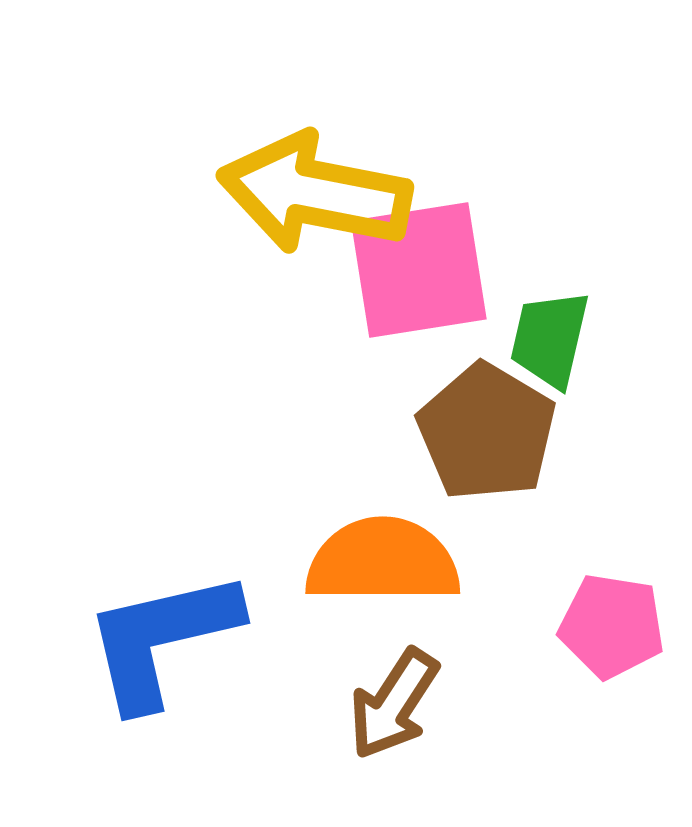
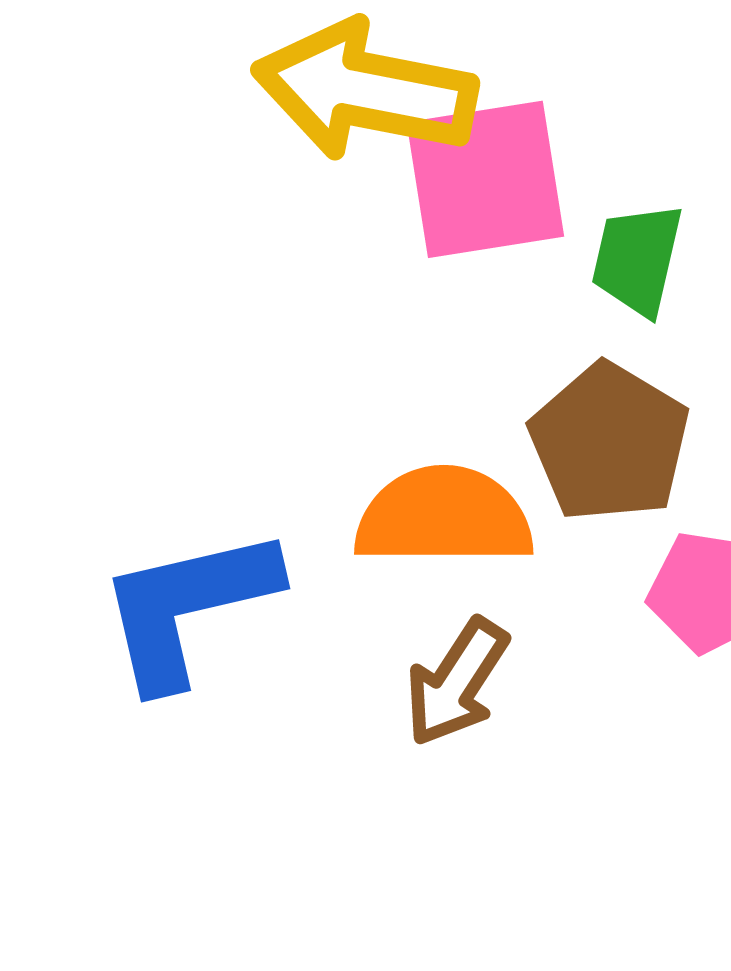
brown pentagon: (487, 432) -> (609, 442), moved

